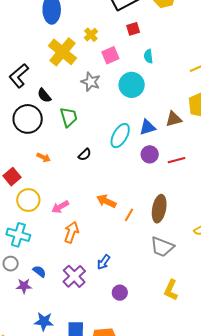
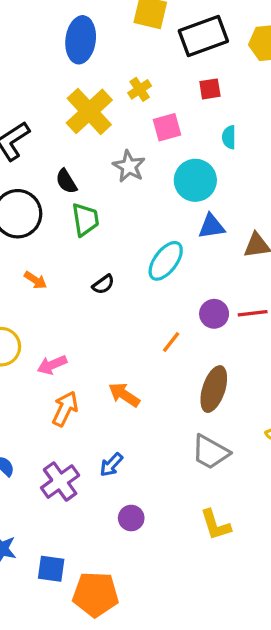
black semicircle: (44, 95) -> (66, 181), moved
blue triangle: (147, 127) -> (211, 226), moved
purple circle: (150, 154) -> (214, 314), moved
orange arrow: (106, 201) -> (124, 395), moved
orange line: (129, 215) -> (171, 342), moved
yellow L-shape: (171, 290) -> (215, 525), turned -50

